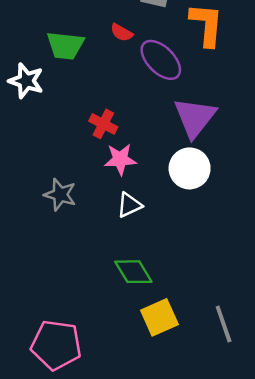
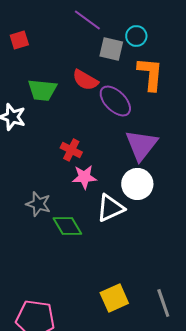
red semicircle: (122, 32) -> (85, 80), size x1.5
white triangle: (129, 205) -> (110, 208), moved, size x1.4
green diamond: (133, 272) -> (67, 226), moved

